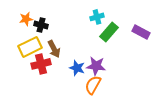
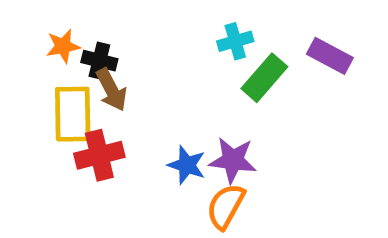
purple rectangle: (141, 32) -> (330, 56), moved
yellow rectangle: (30, 47) -> (73, 114), turned -65
brown arrow: (54, 49) -> (111, 90), moved

